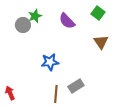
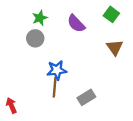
gray circle: (23, 25) -> (35, 38), moved
brown line: (56, 94) -> (55, 87), moved

